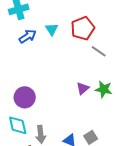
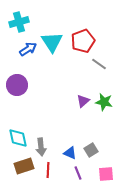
cyan triangle: (52, 29) -> (52, 42), size x1.6
purple circle: (25, 97) -> (17, 85), moved

